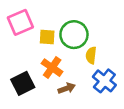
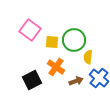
pink square: (20, 22) -> (30, 30), turned -30
brown arrow: (67, 88) -> (76, 81), moved

